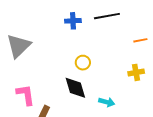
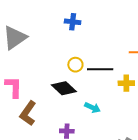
black line: (107, 16) -> (100, 69), moved
black diamond: (75, 88) -> (64, 88), turned -40

